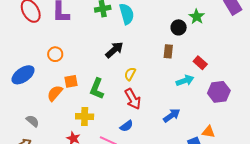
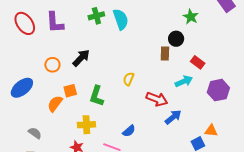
black circle: (179, 27) -> (176, 39), moved
black arrow: (114, 50) -> (81, 58), moved
red arrow: (133, 99) -> (157, 99), moved, turned -35

